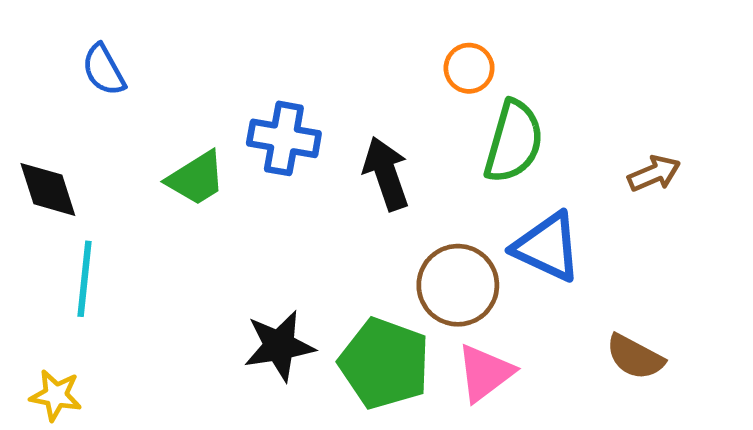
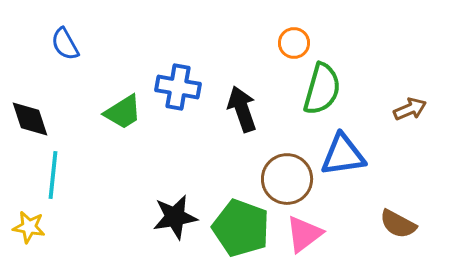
blue triangle: (547, 247) -> (343, 155), turned -33
yellow star: (56, 395) -> (29, 227), moved

